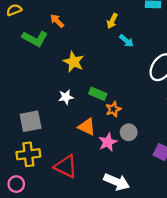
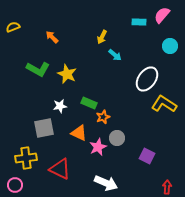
green L-shape: (35, 39) -> (38, 69), moved
gray square: (31, 121) -> (44, 128), moved

